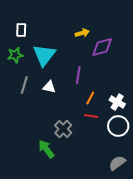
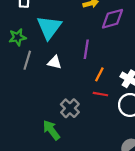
green star: (15, 55) -> (17, 37), moved

